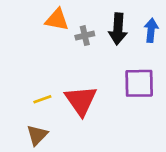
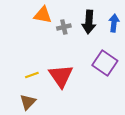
purple square: (139, 83) -> (105, 63), turned 35

